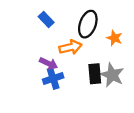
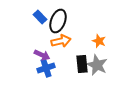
black ellipse: (88, 24) -> (58, 21), moved
orange star: (114, 38) -> (99, 41), moved

